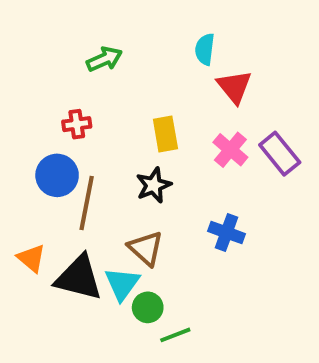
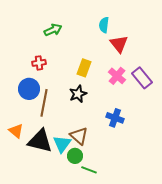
yellow rectangle: (165, 134) -> (84, 68), turned 30
brown triangle: (146, 248) -> (79, 136), moved
green line: (175, 335) -> (89, 170), turned 42

